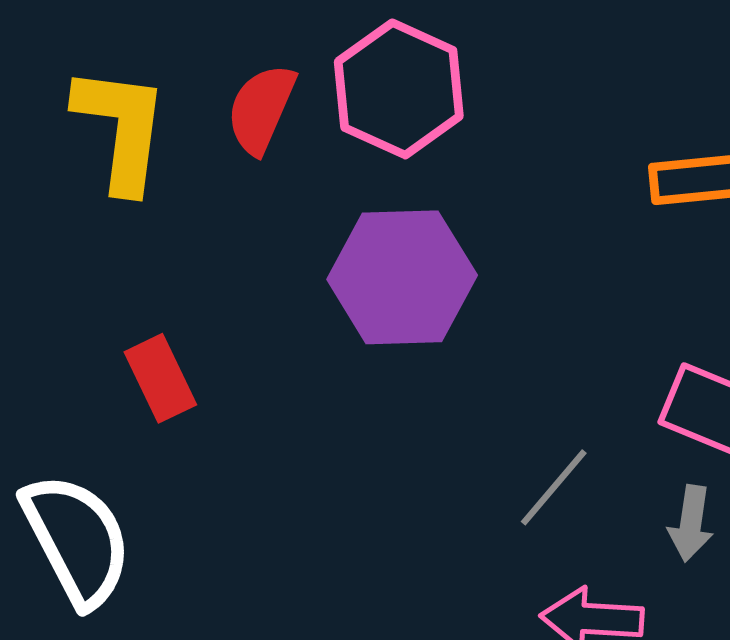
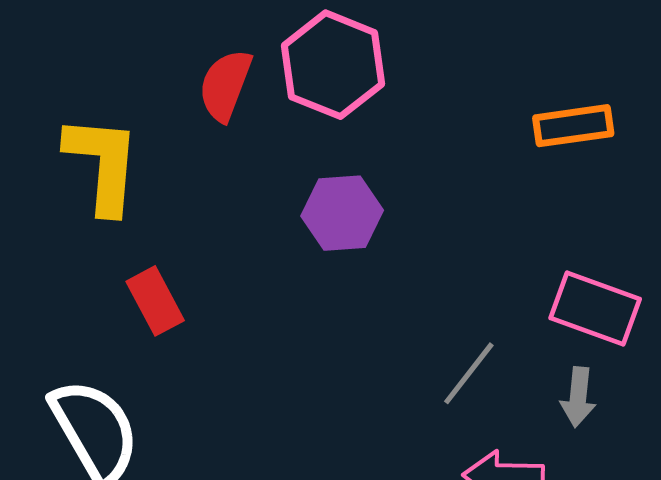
yellow L-shape: (121, 129) -> (103, 164), moved
purple hexagon: (402, 277) -> (342, 213), size x0.7

